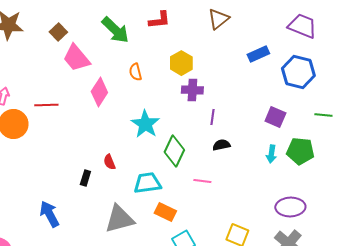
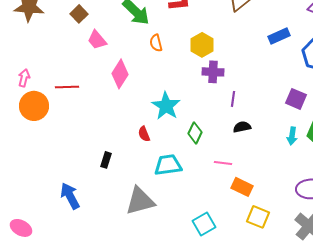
pink trapezoid: (76, 58) -> (97, 40), size x0.7
orange semicircle: (135, 72) -> (156, 43), moved
green diamond: (174, 151) -> (195, 133), size x0.7
red semicircle: (109, 162) -> (144, 134), moved
orange rectangle: (165, 212) -> (242, 187), moved

